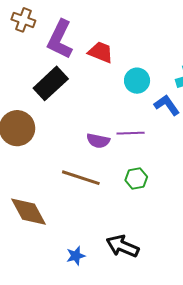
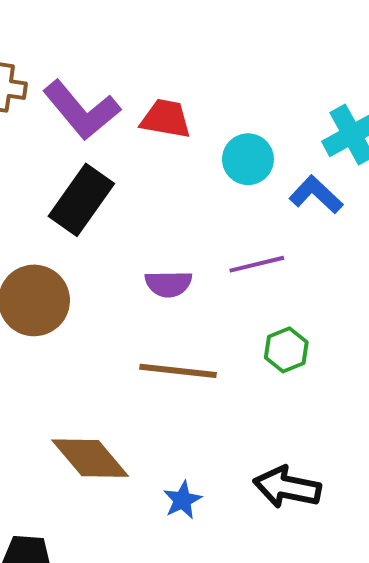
purple L-shape: (60, 39) -> (82, 110), turned -54
purple semicircle: (98, 141) -> (168, 284), moved
blue star: (76, 256) -> (182, 500), moved

